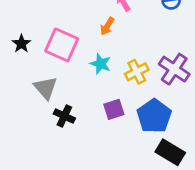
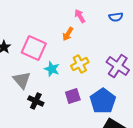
cyan star: (101, 64) -> (52, 69), moved
yellow cross: (137, 72) -> (80, 64), moved

